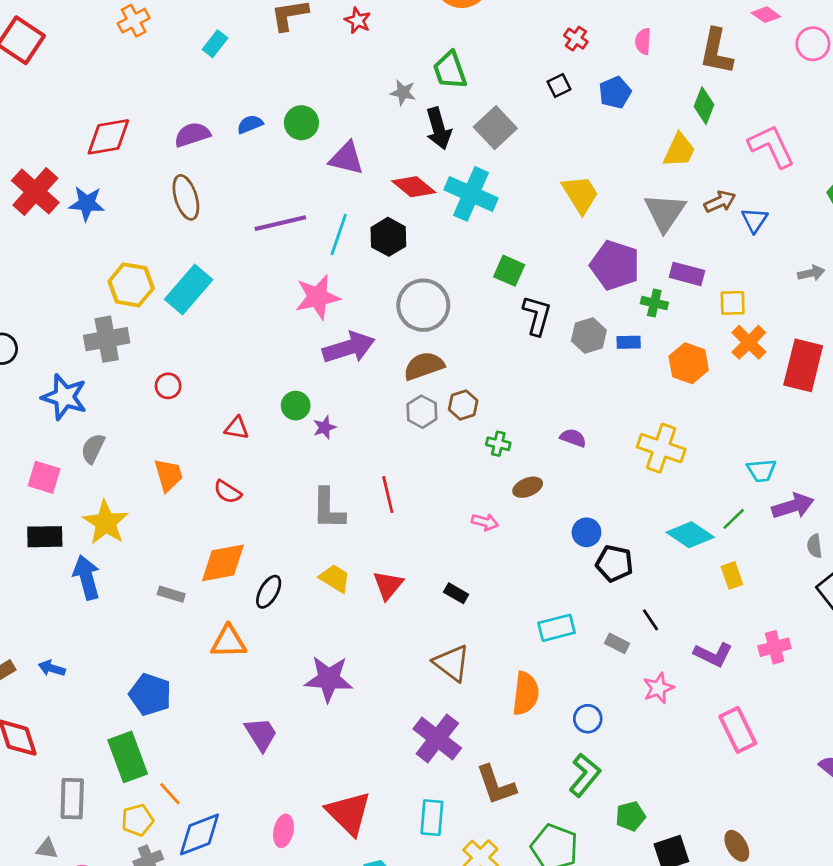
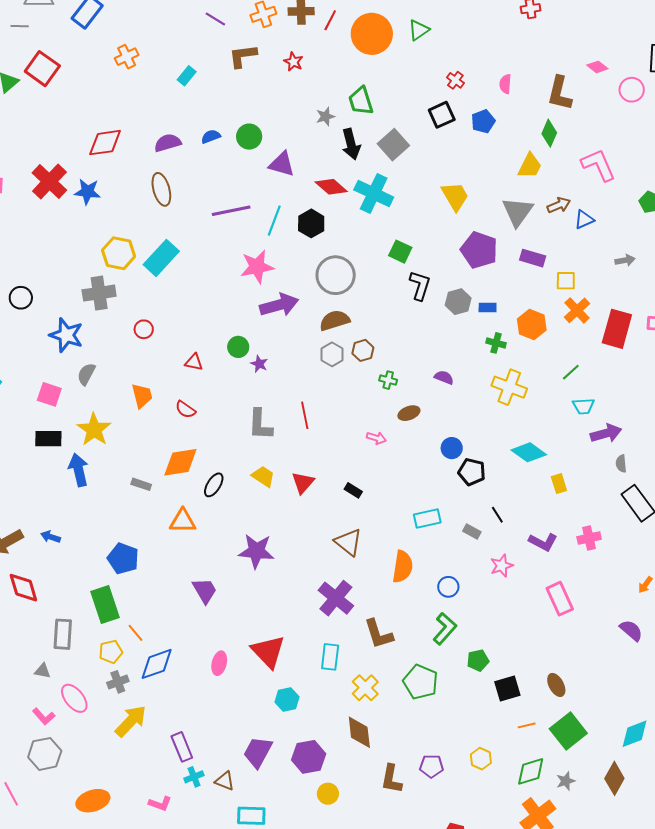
black square: (559, 85) -> (442, 115), size x1.5
gray star: (403, 93) -> (325, 116), turned -30
blue triangle: (755, 220) -> (584, 220), turned 30
green cross: (654, 303) -> (496, 343), moved
purple star: (324, 427) -> (259, 364), turned -30
green line: (734, 519) -> (571, 372), moved

